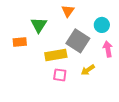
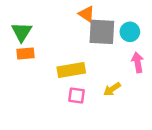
orange triangle: (68, 11) -> (87, 14), turned -32
green triangle: (39, 25) -> (22, 32), moved
gray square: (78, 41) -> (102, 32), moved, turned -30

